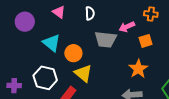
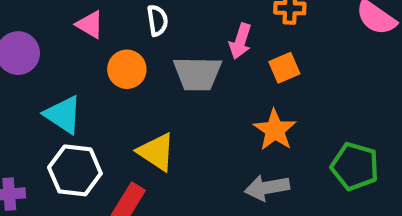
pink arrow: (127, 27) -> (240, 41), turned -42
cyan triangle: (52, 43) -> (63, 115), moved
orange circle: (73, 53) -> (127, 69), moved

